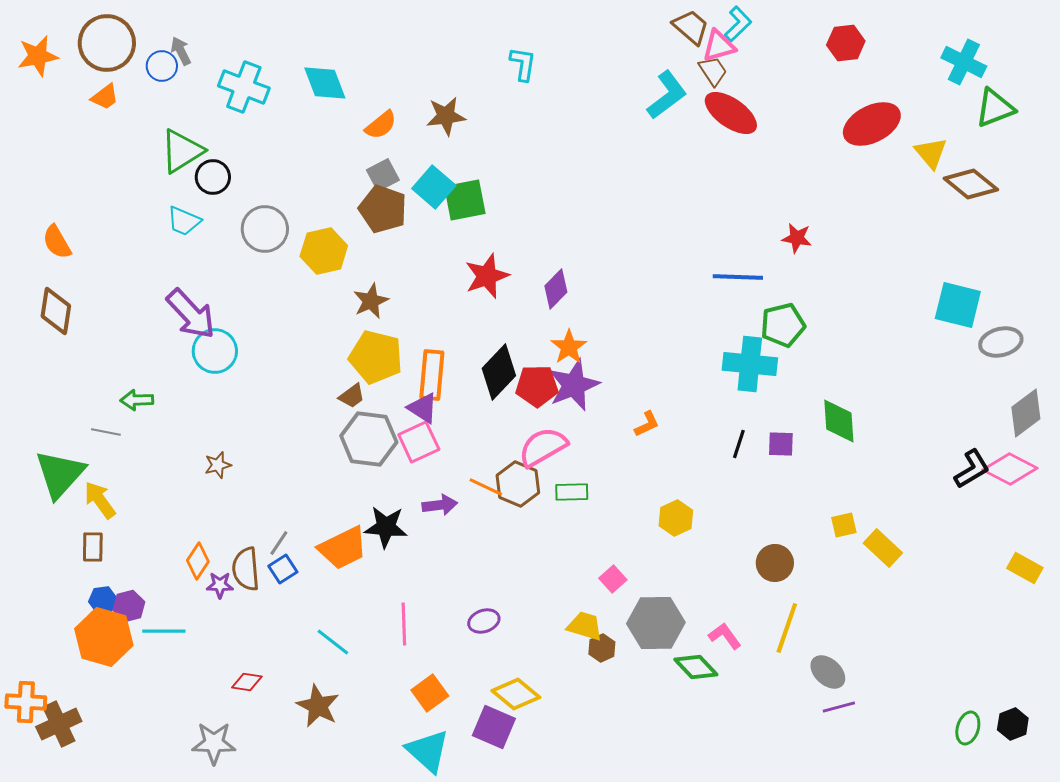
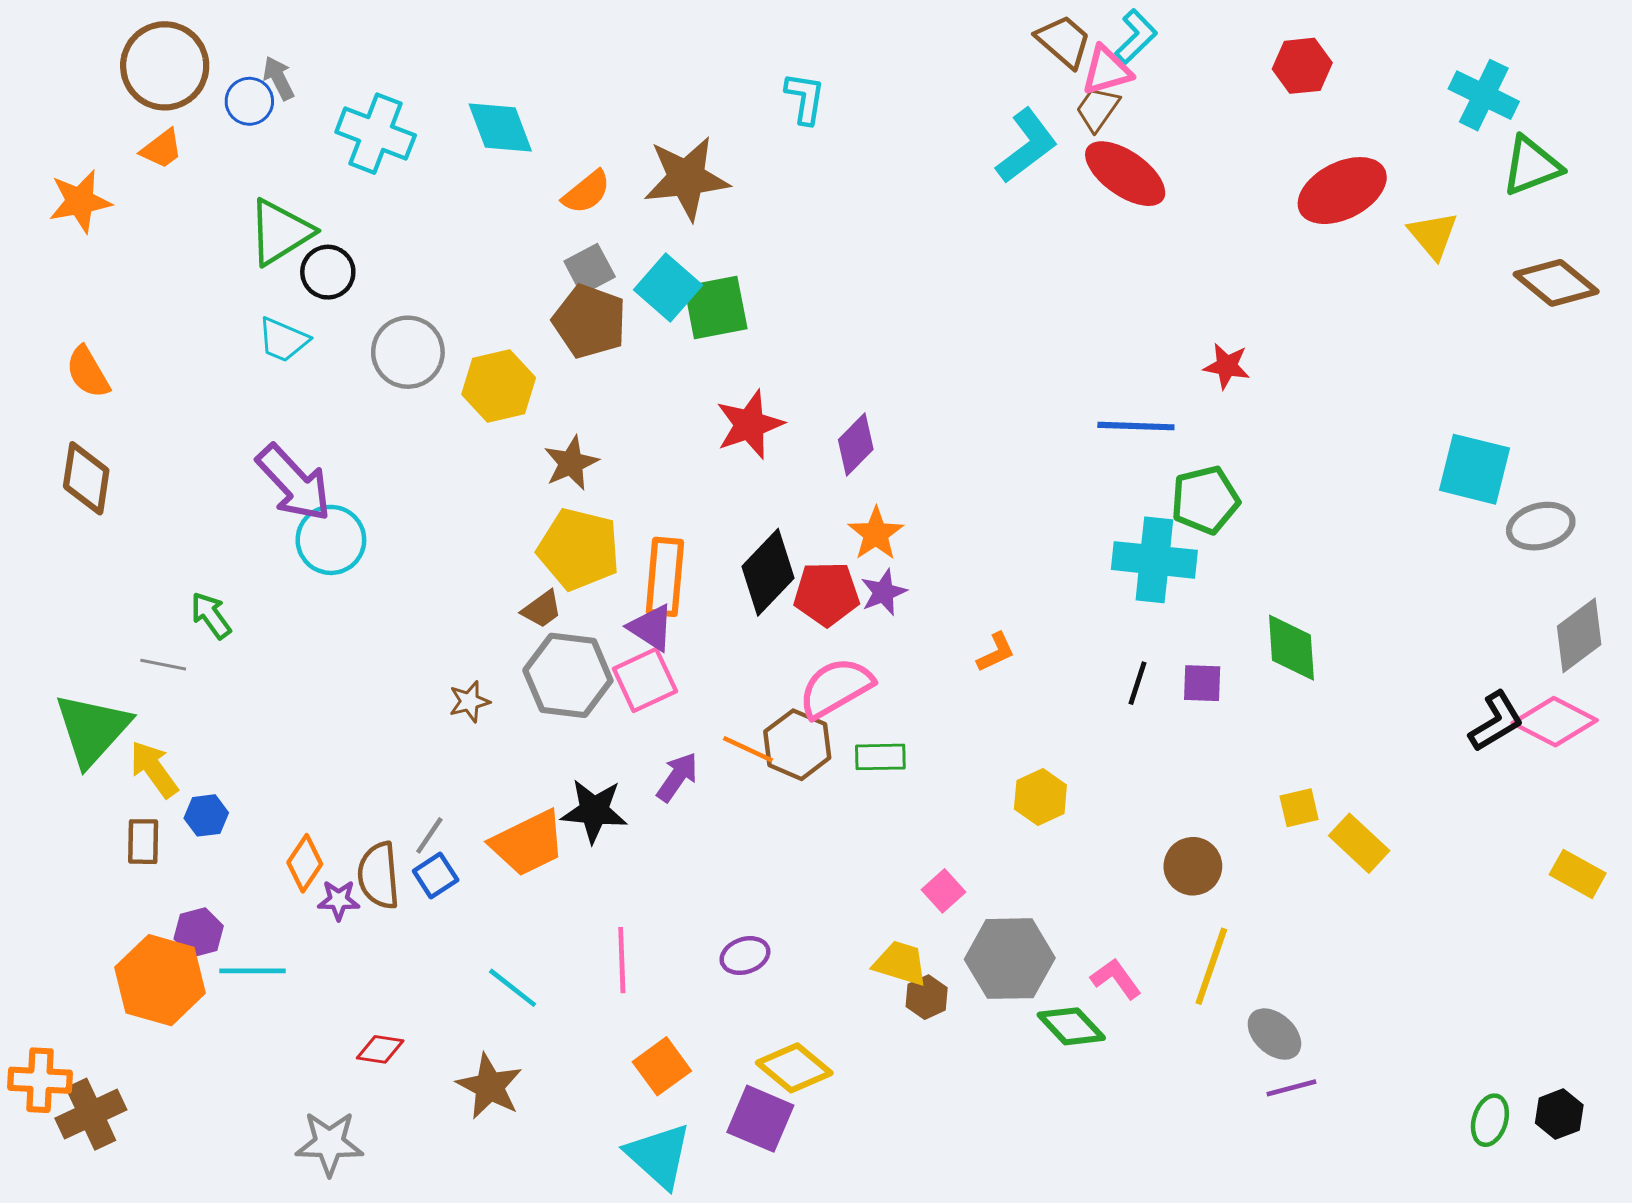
orange star: (38, 56) -> (80, 201), moved
brown trapezoid: (713, 71) -> (1097, 109), turned -112
brown star: (446, 116) -> (686, 178), size x1.4
brown diamond: (971, 184) -> (1556, 283), moved
purple star: (574, 385) -> (883, 592), size x0.6
green arrow: (137, 400) -> (211, 615), turned 56
brown star: (218, 465) -> (469, 702), moved
purple arrow: (440, 505) -> (677, 777), turned -48
blue hexagon: (103, 600) -> (206, 815), moved

